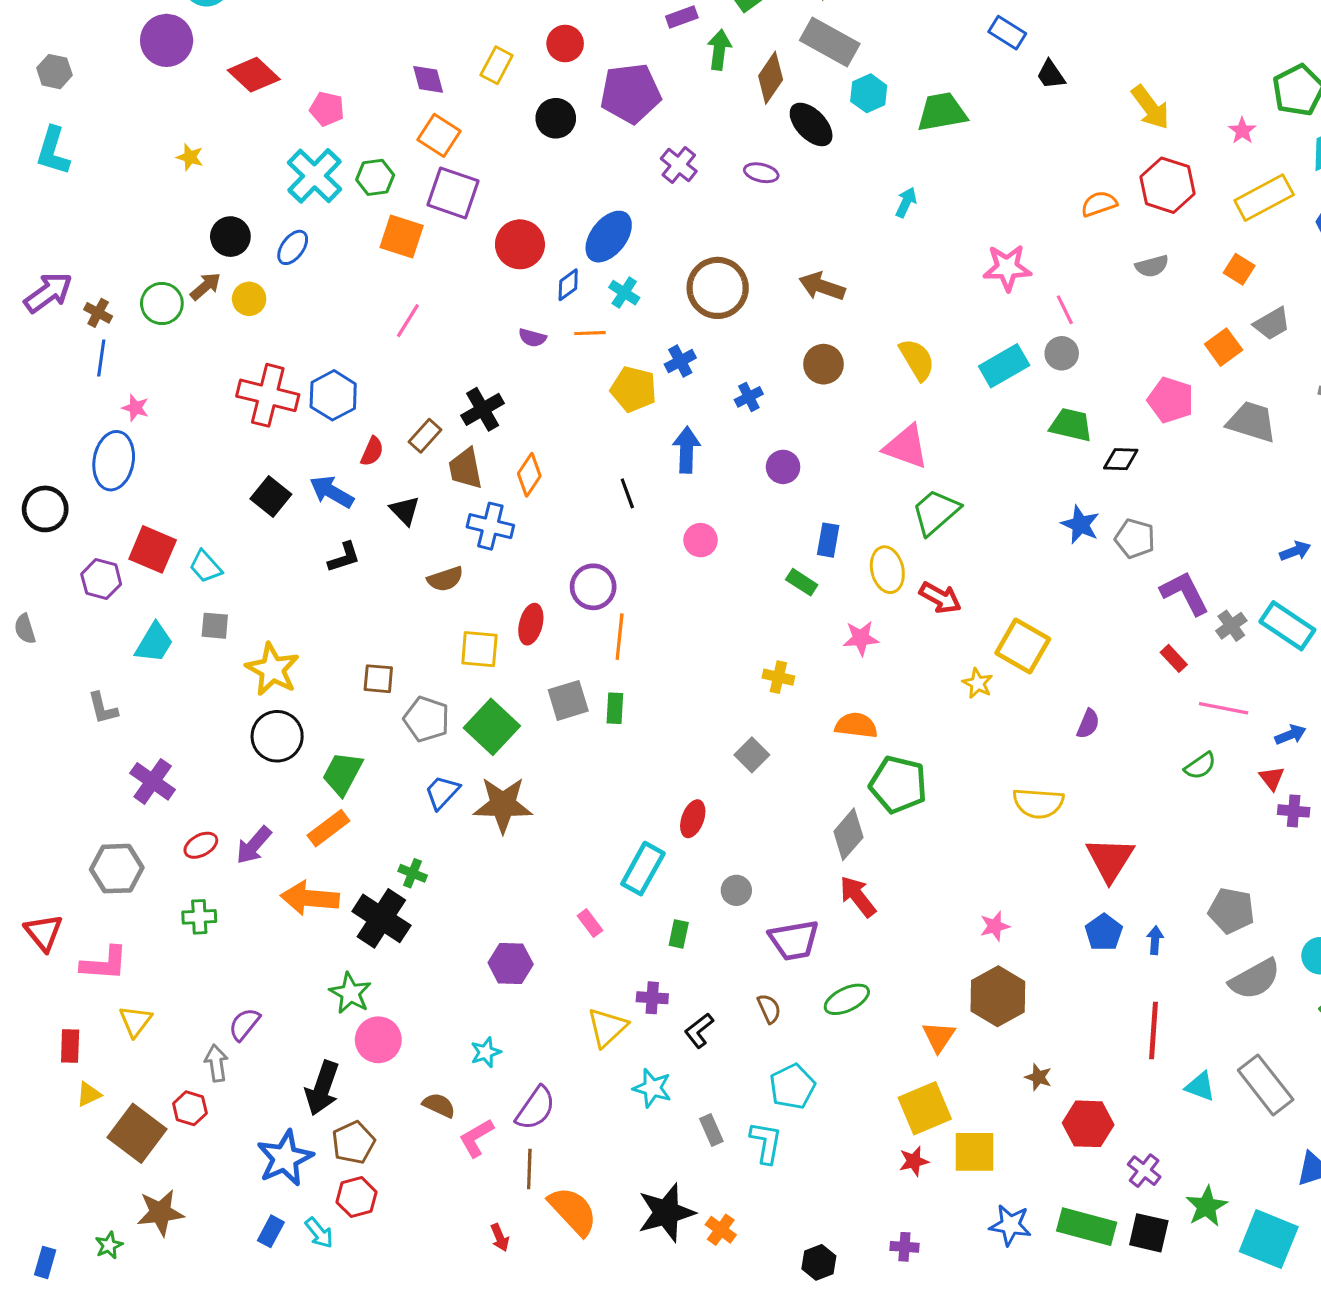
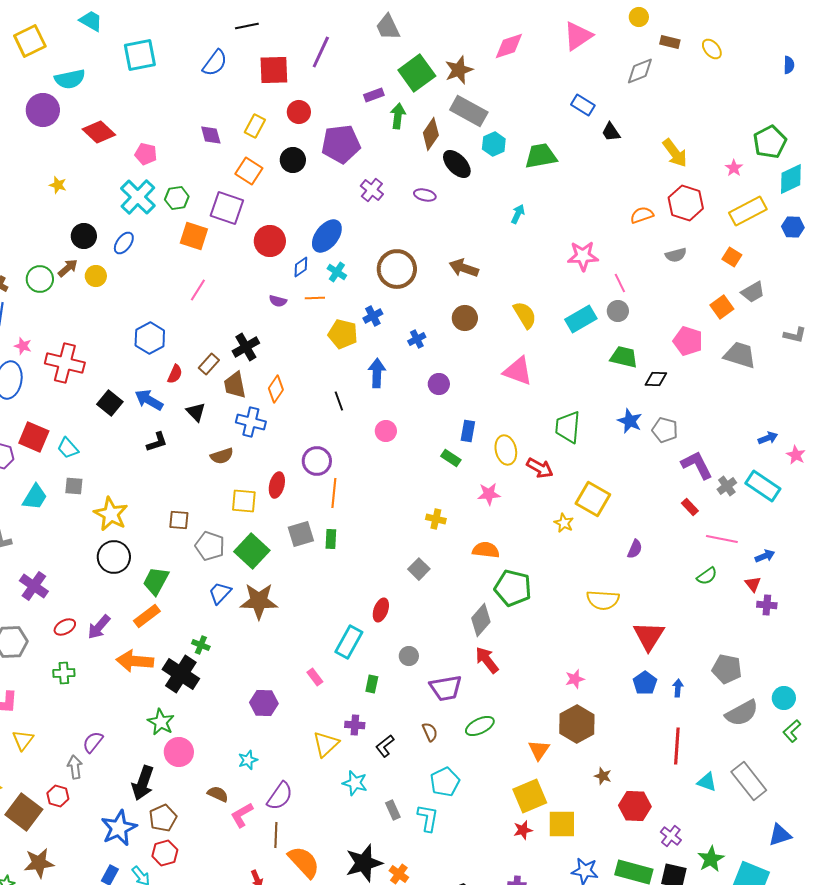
orange square: (439, 135) -> (249, 171), moved
red cross: (268, 395) -> (65, 363), moved
green trapezoid: (936, 512) -> (568, 427), moved, turned -44

